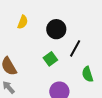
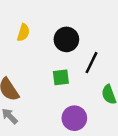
green square: (50, 59) -> (61, 77), turned 32

